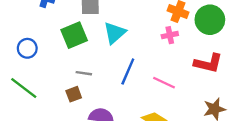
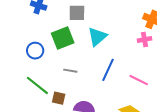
blue circle: (27, 48) -> (35, 51), moved
green line: (24, 88) -> (37, 85), moved
brown square: (74, 94) -> (59, 98), moved, turned 32

